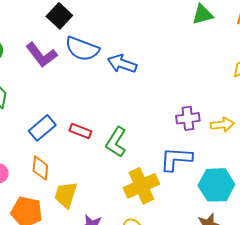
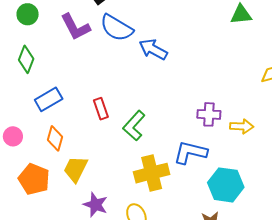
blue rectangle: (42, 128) -> (49, 99), moved
red rectangle: (80, 131) -> (101, 109), turned 40

